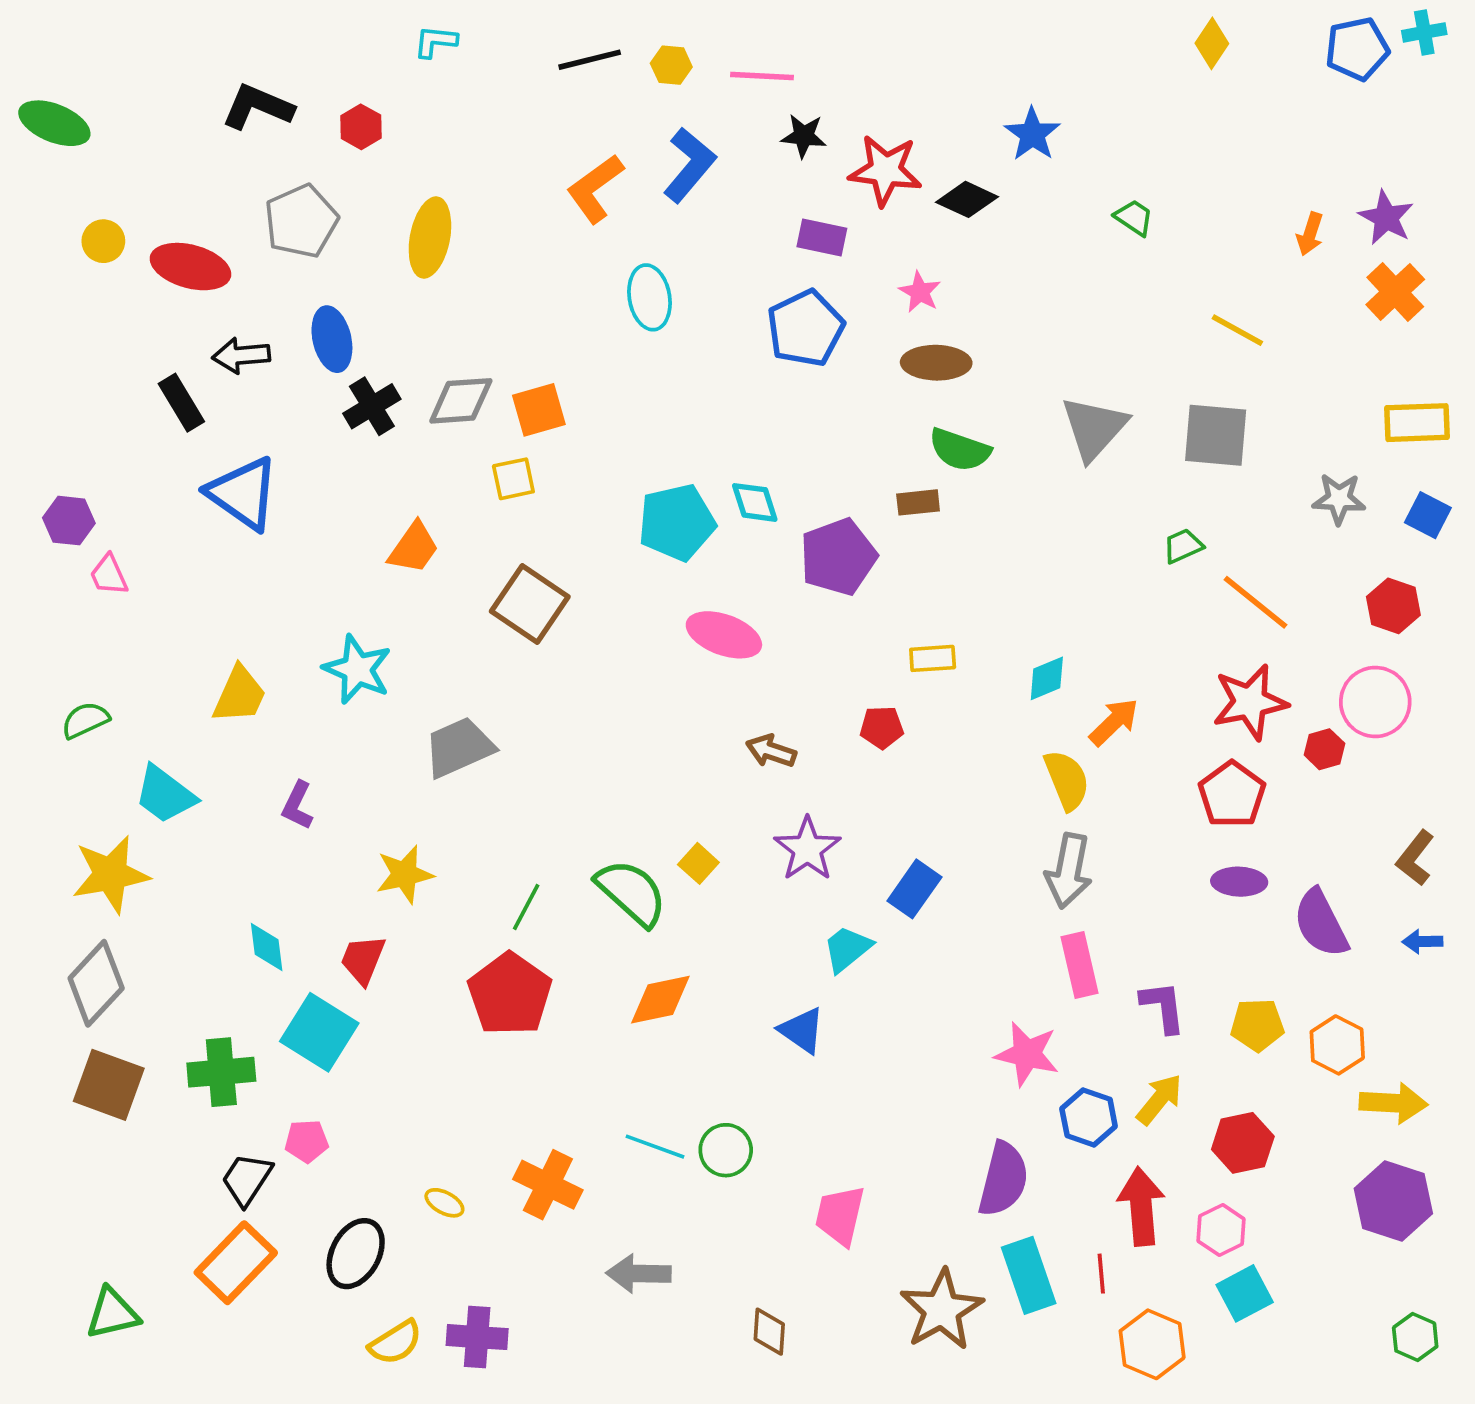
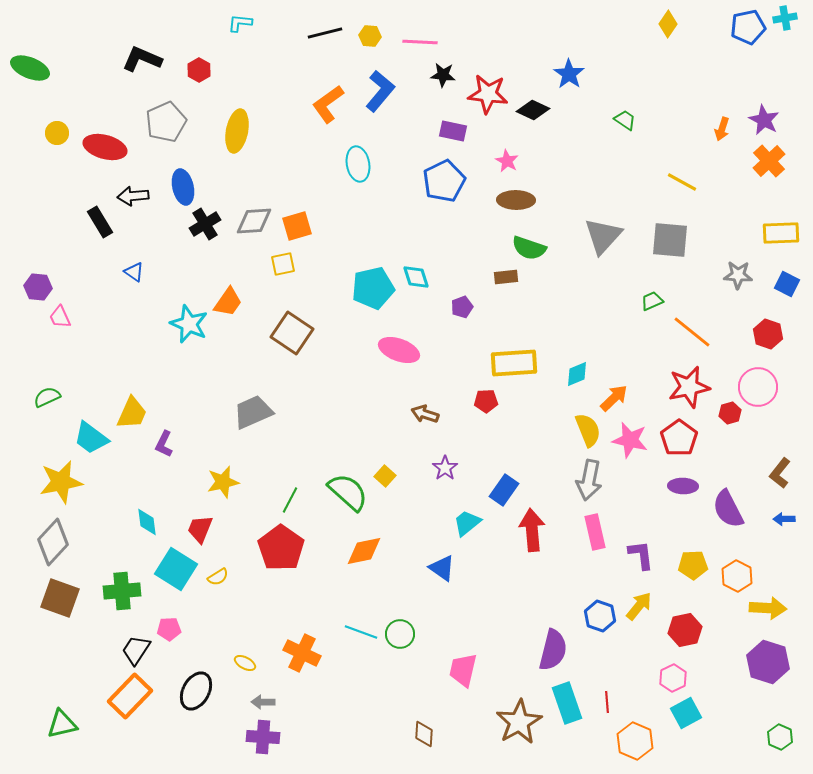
blue triangle: (243, 493) -> (134, 272), size x0.5
purple pentagon: (838, 557) -> (462, 307), size x0.5
yellow rectangle: (933, 658) -> (514, 363), size x1.8
cyan star: (357, 669) -> (189, 324), moved
yellow trapezoid: (239, 695) -> (132, 413), moved
purple star: (807, 849) -> (445, 468), size x0.7
pink star: (1027, 1054) -> (630, 440), moved
red arrow: (1141, 1206) -> (532, 530), moved
gray arrow: (639, 1274) -> (263, 702), moved, size x0.7
yellow semicircle: (395, 1342) -> (218, 577), moved, size x0.7

